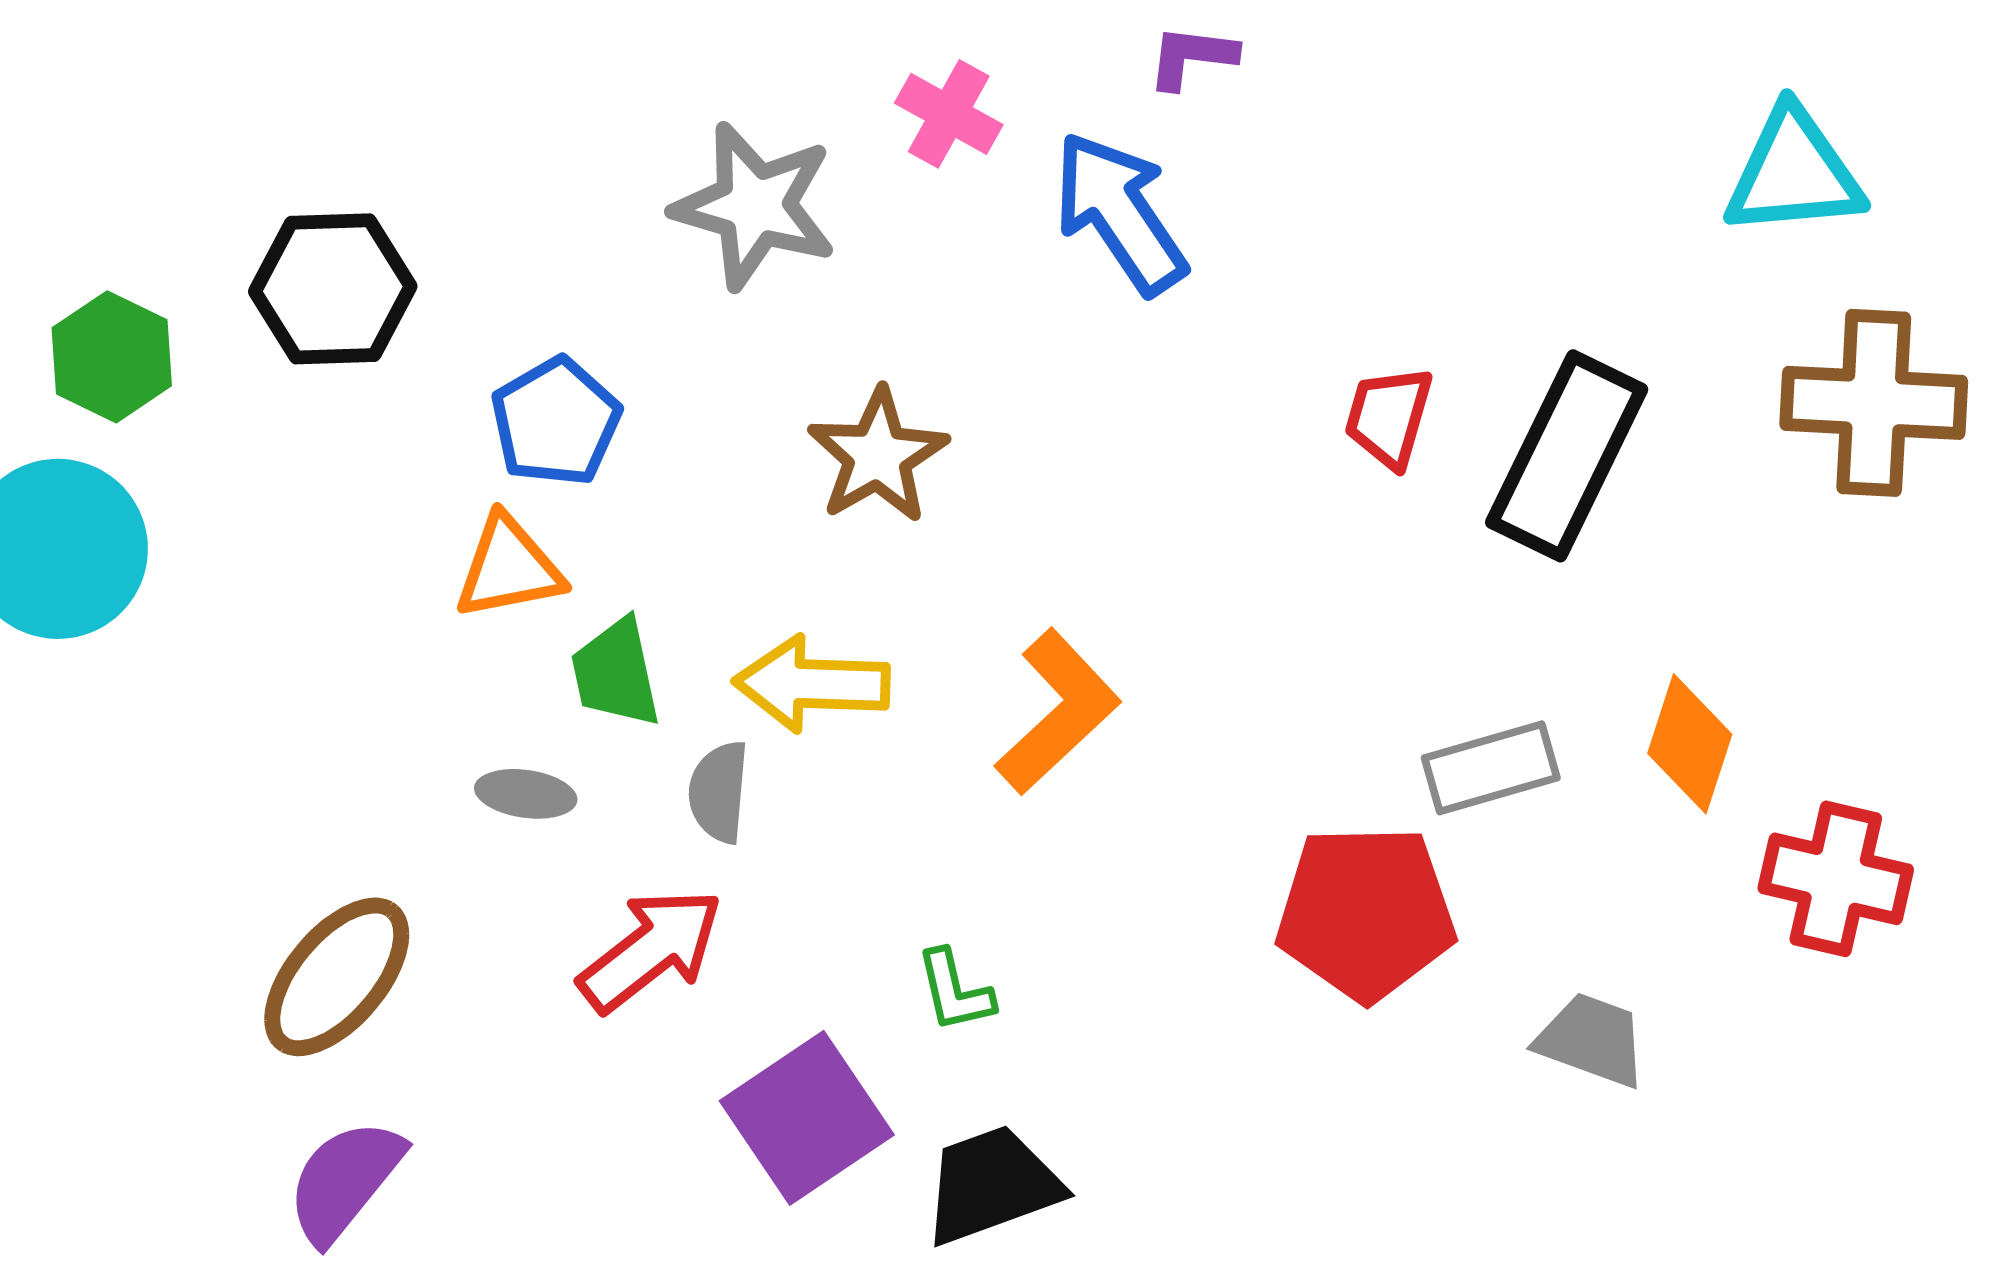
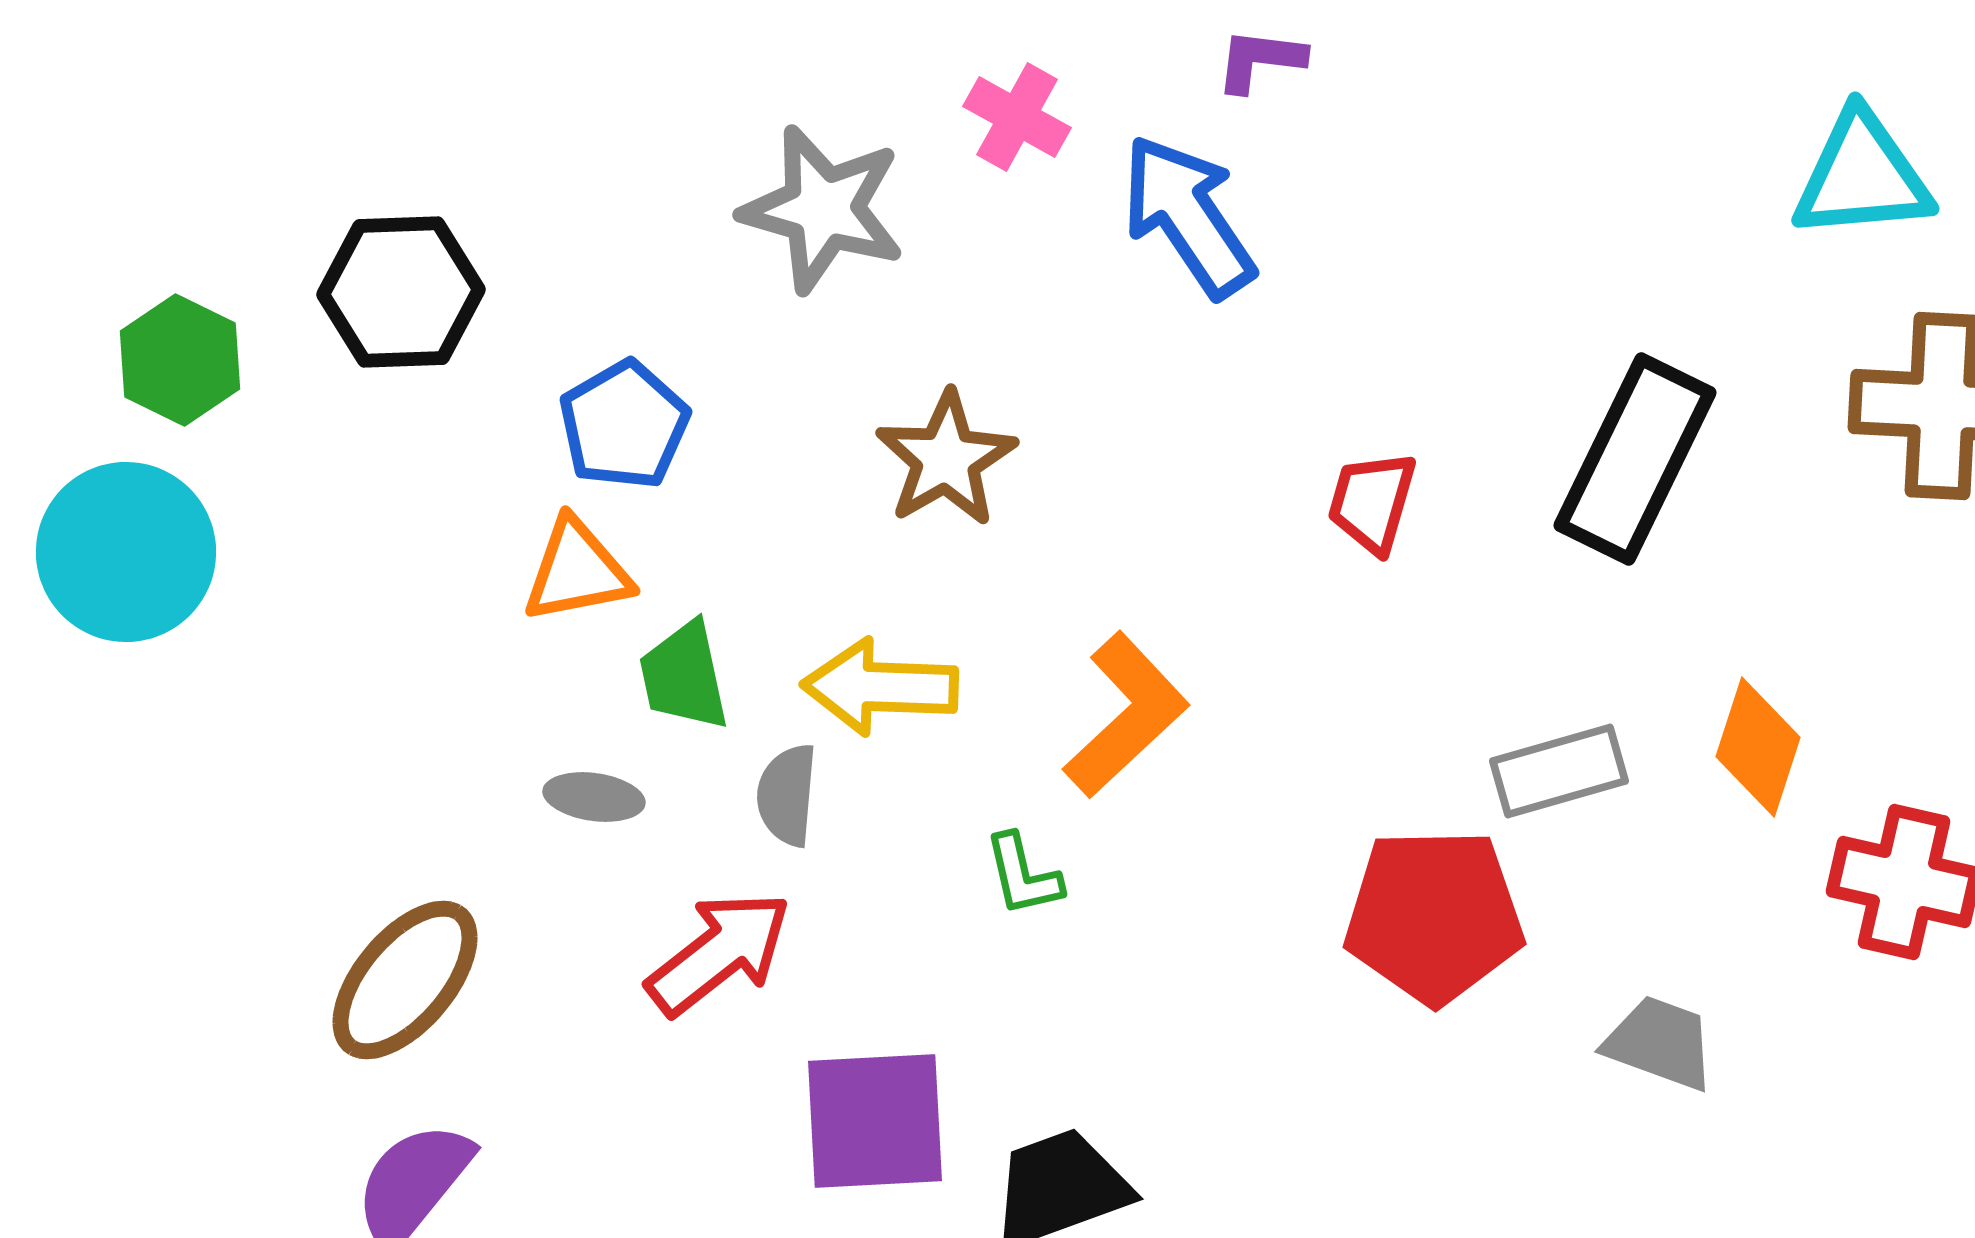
red trapezoid: (1389, 417) -> (1372, 502), moved
green L-shape: (955, 991) -> (1023, 875), moved
purple square: (807, 1118) -> (875, 1121), turned 31

